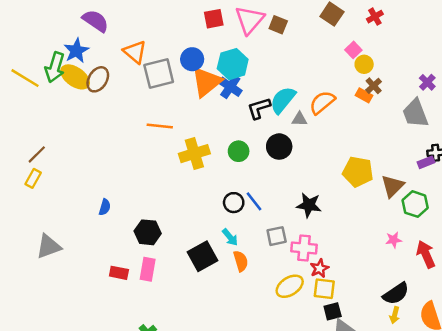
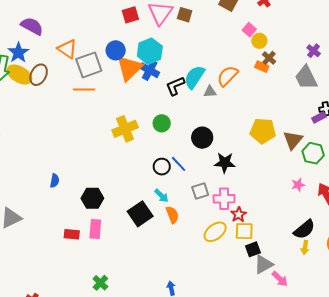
orange line: (160, 126) -> (84, 89), moved
black circle: (279, 147) -> (202, 138), moved

